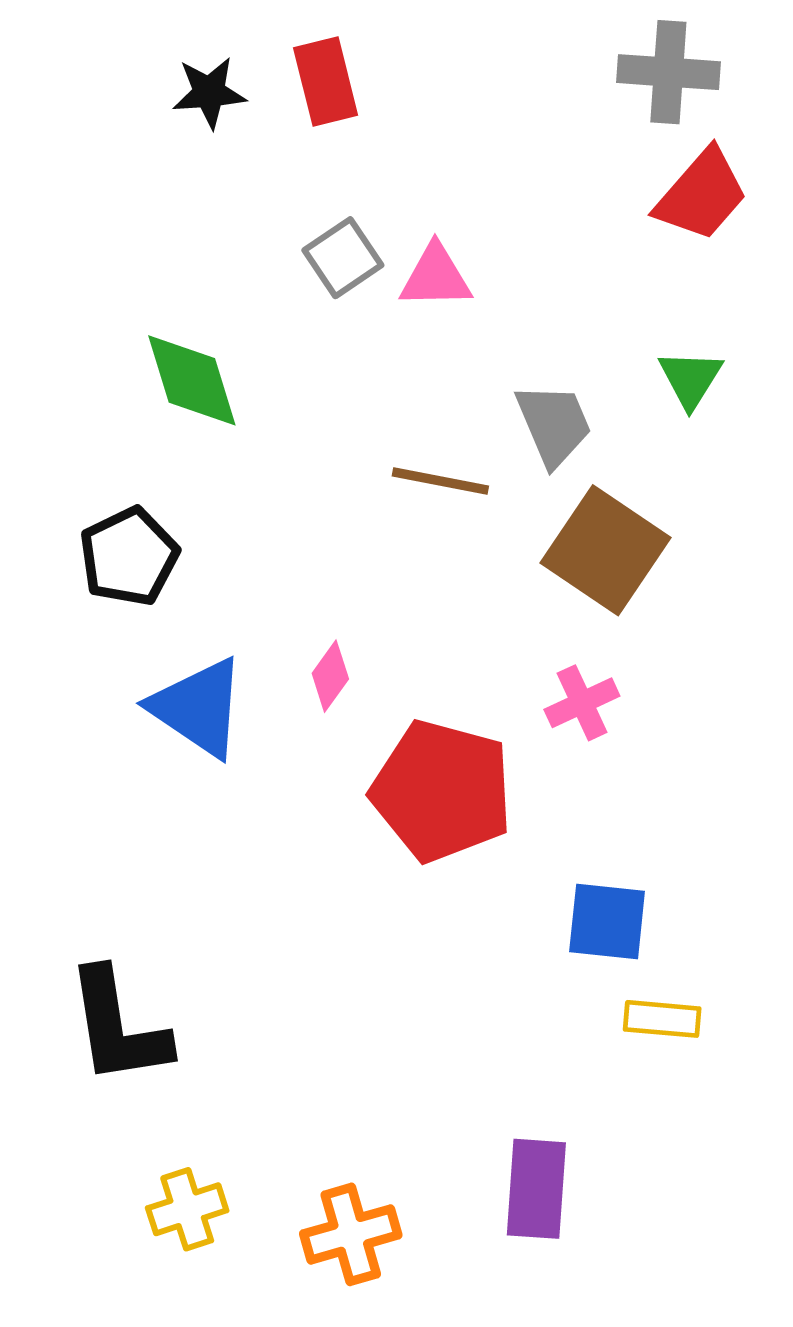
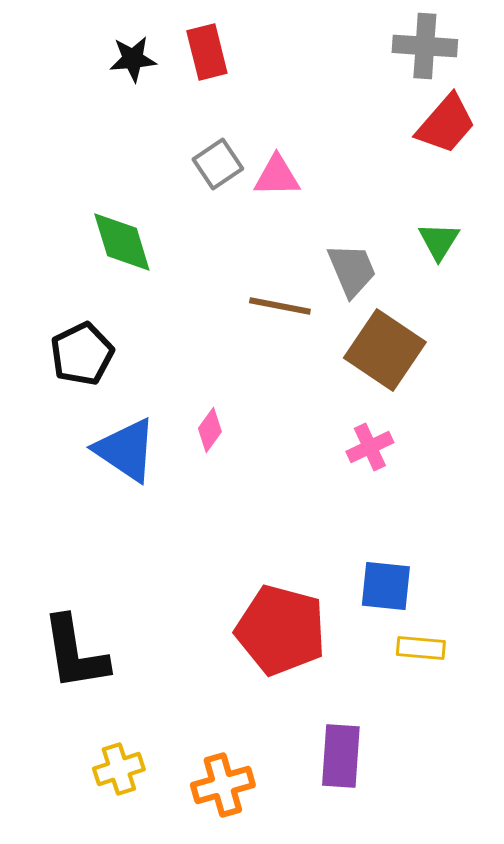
red pentagon: (442, 791) -> (281, 630), moved

